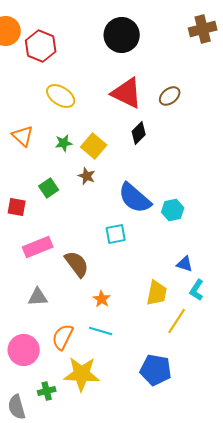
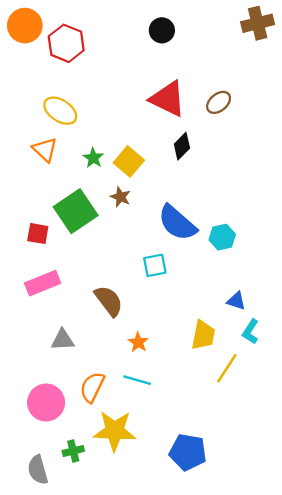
black circle: (122, 35) -> (162, 30), size x0.6
yellow ellipse: (61, 96) -> (60, 111), moved
green star: (64, 143) -> (93, 158), turned -30
green square: (49, 188) -> (76, 211), size x1.8
pink rectangle: (38, 247) -> (43, 283), moved
blue pentagon: (156, 370) -> (188, 452), moved

